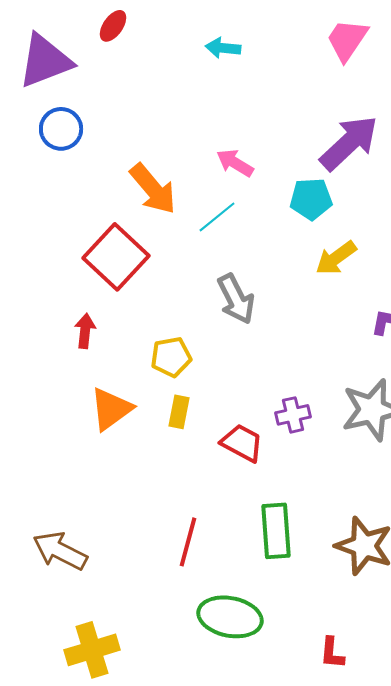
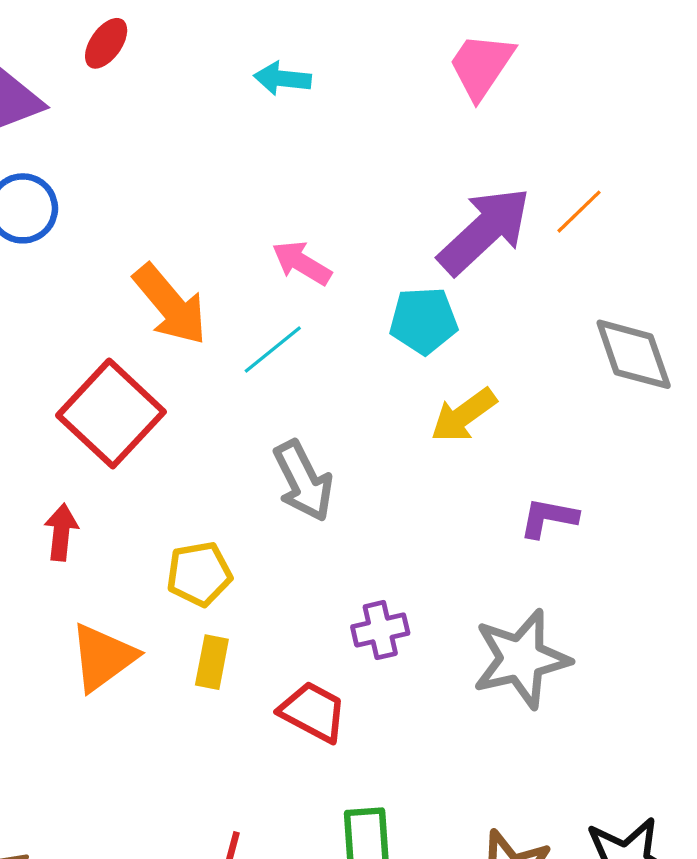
purple cross: (293, 415) -> (380, 630), moved

